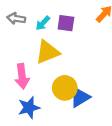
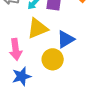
blue triangle: (80, 97) -> (66, 39), moved

